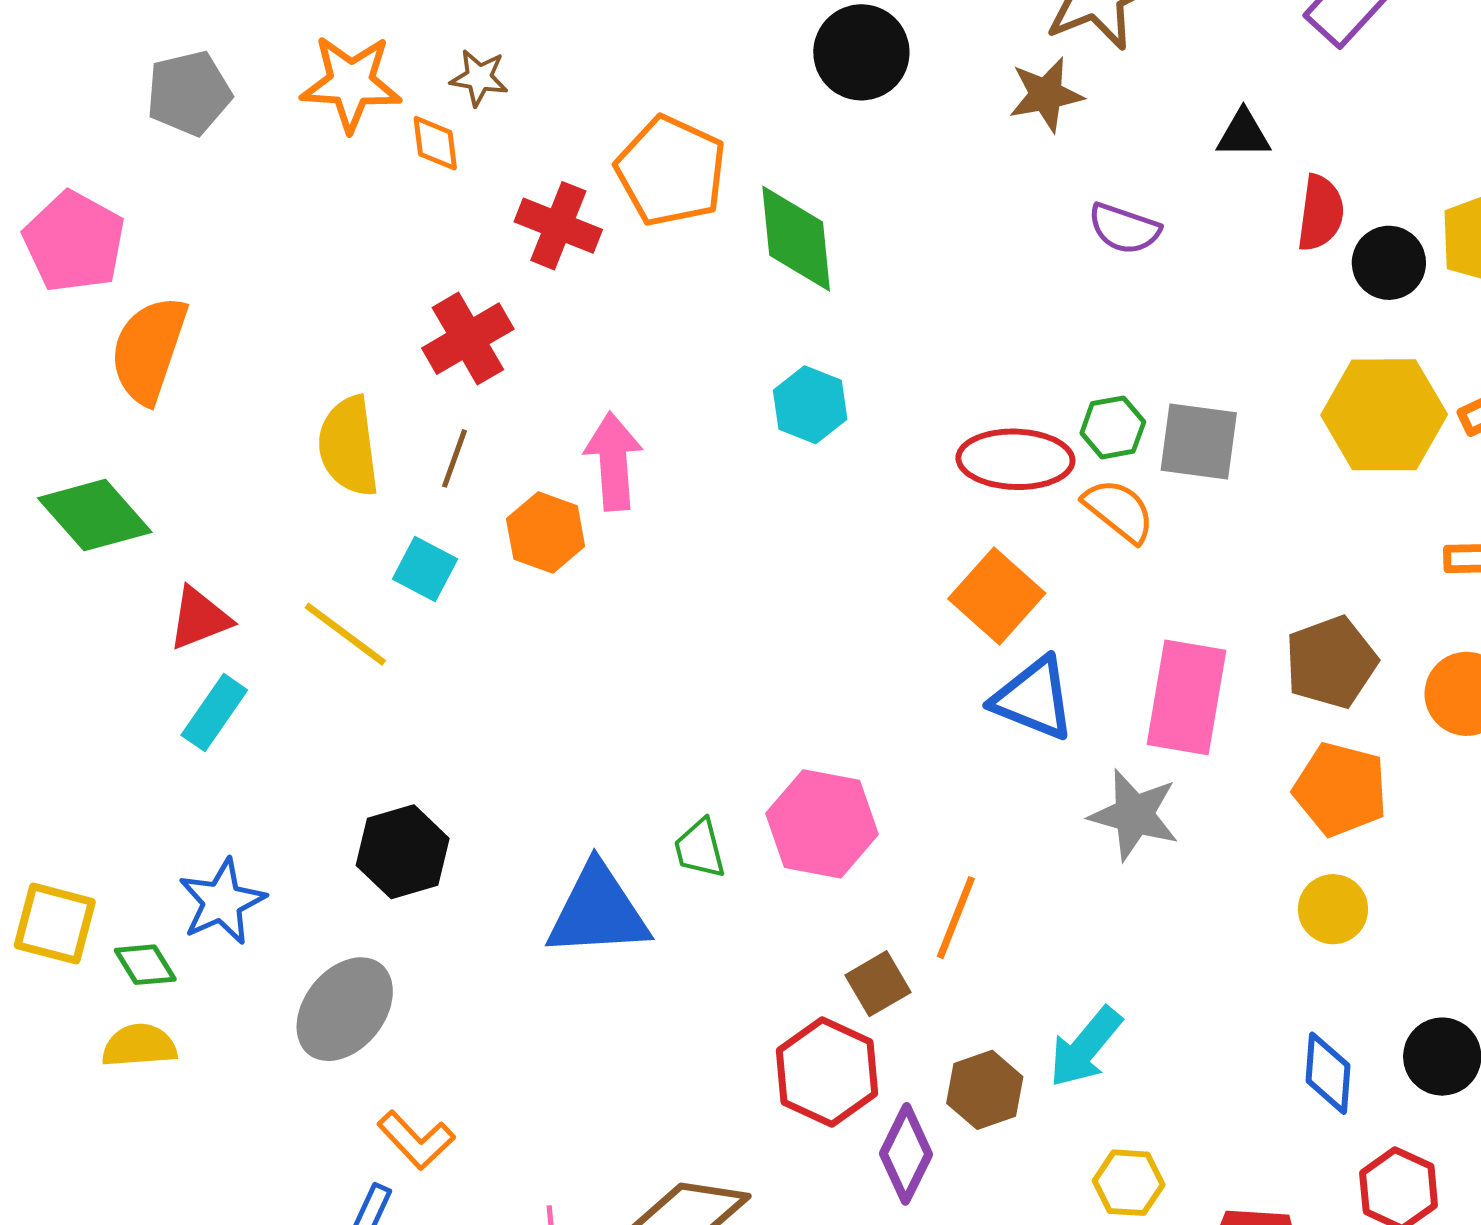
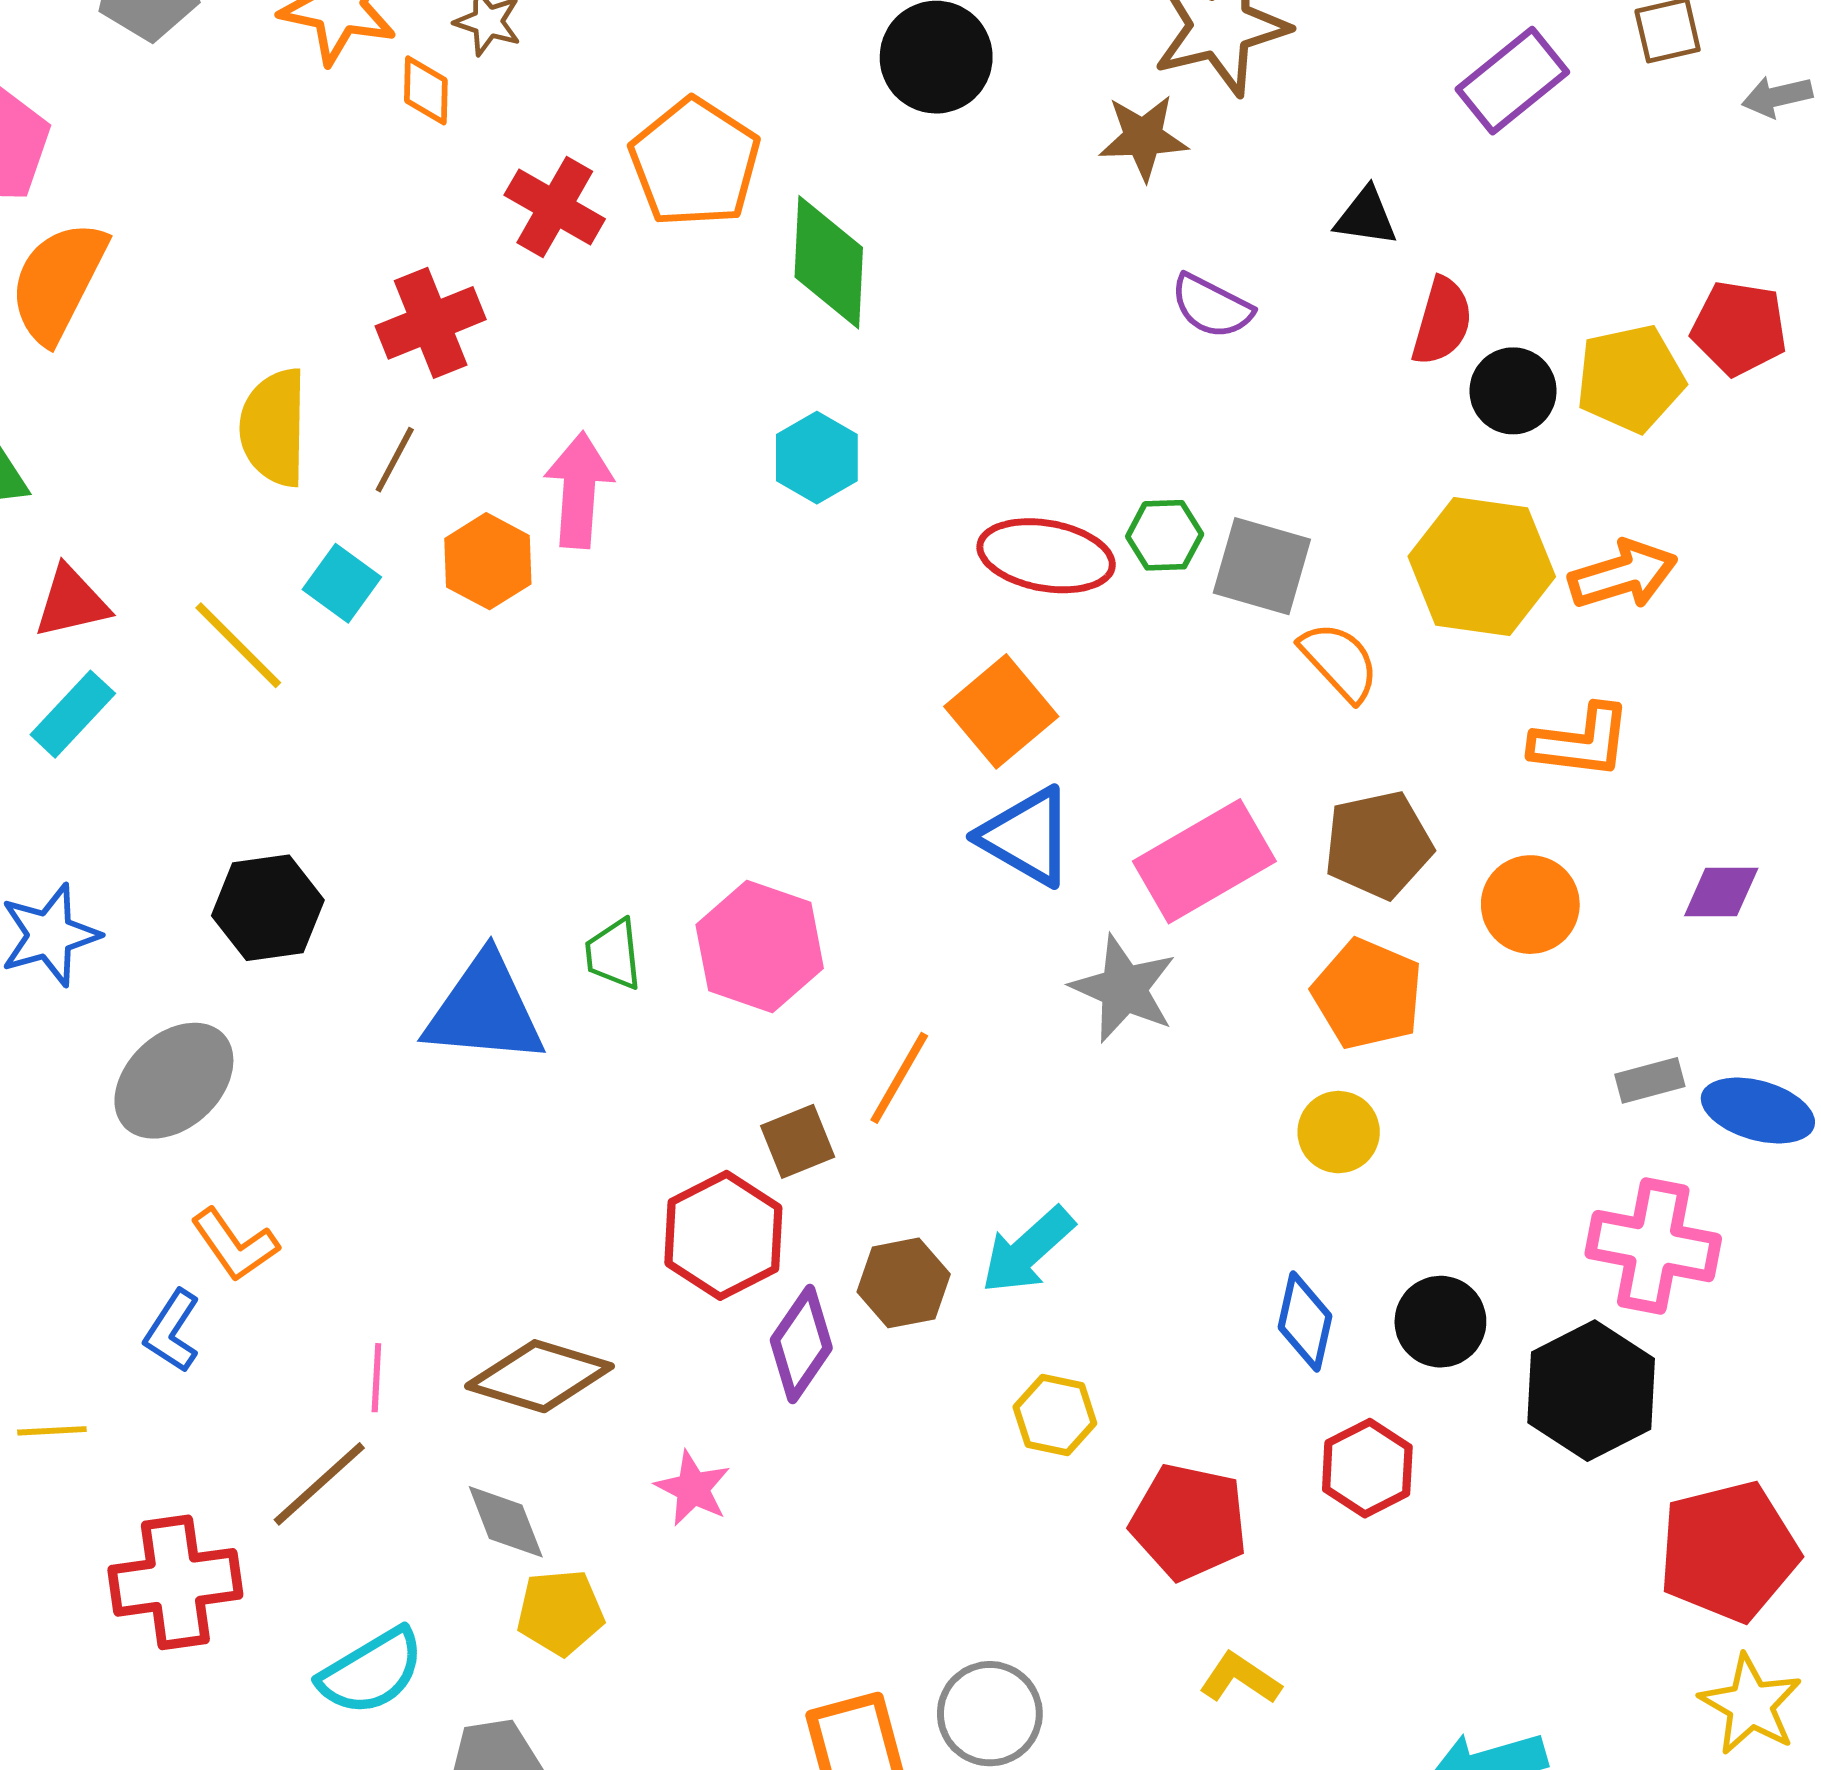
orange semicircle: (1119, 511) -> (1339, 662), moved
pink rectangle: (1187, 697) -> (1204, 861), turned 42

